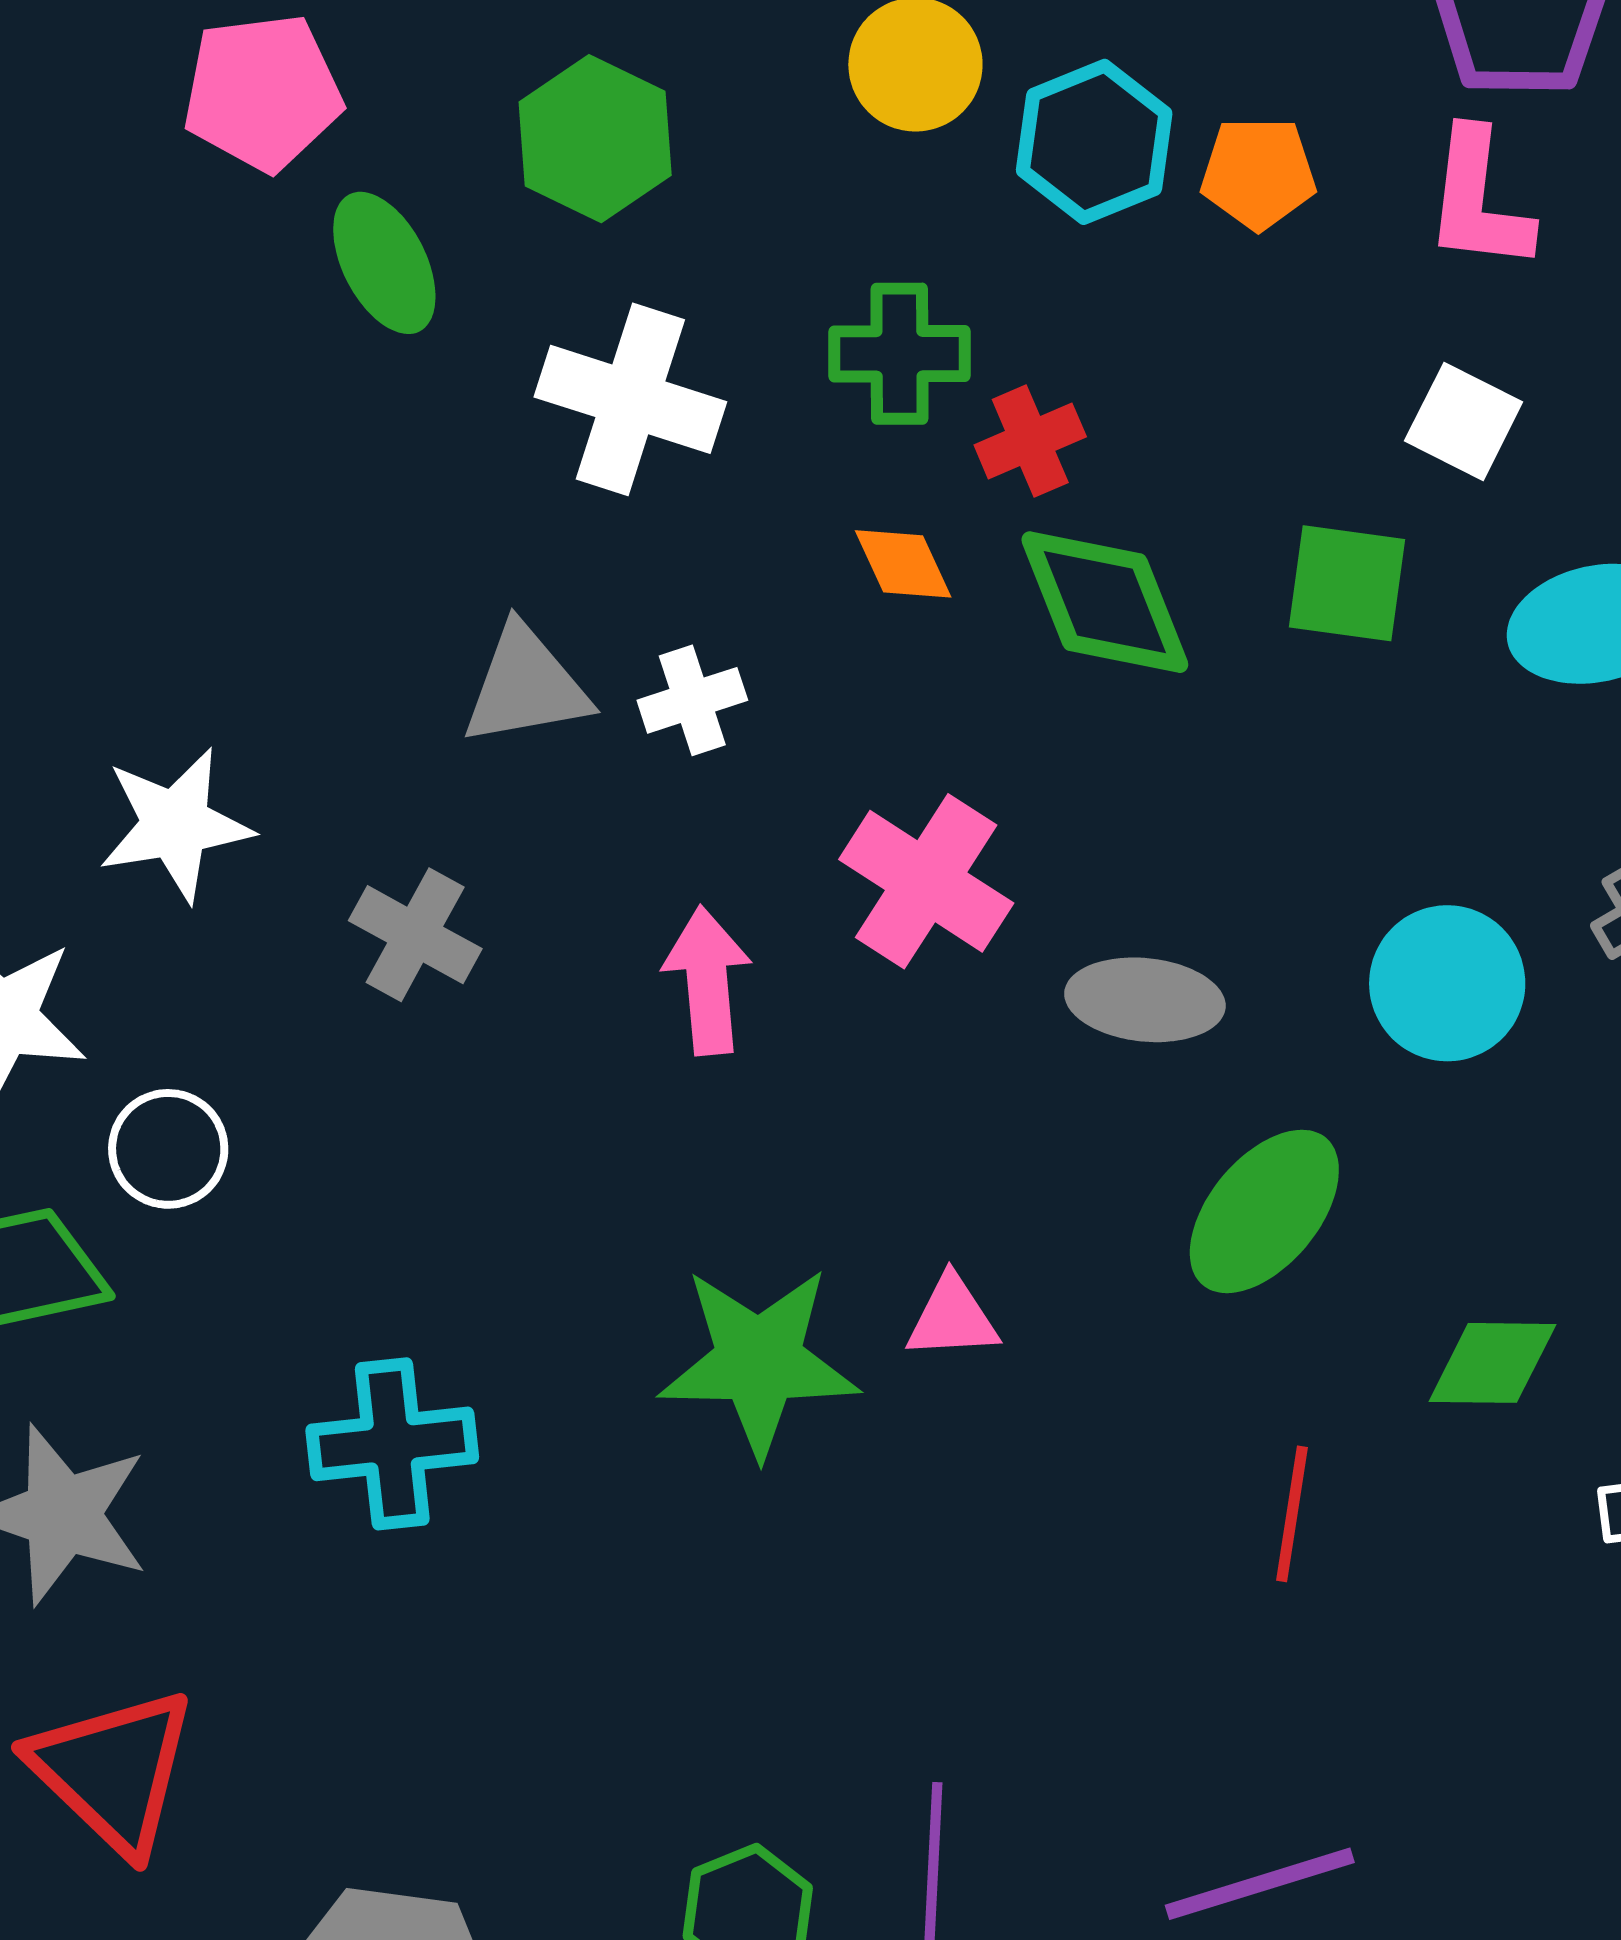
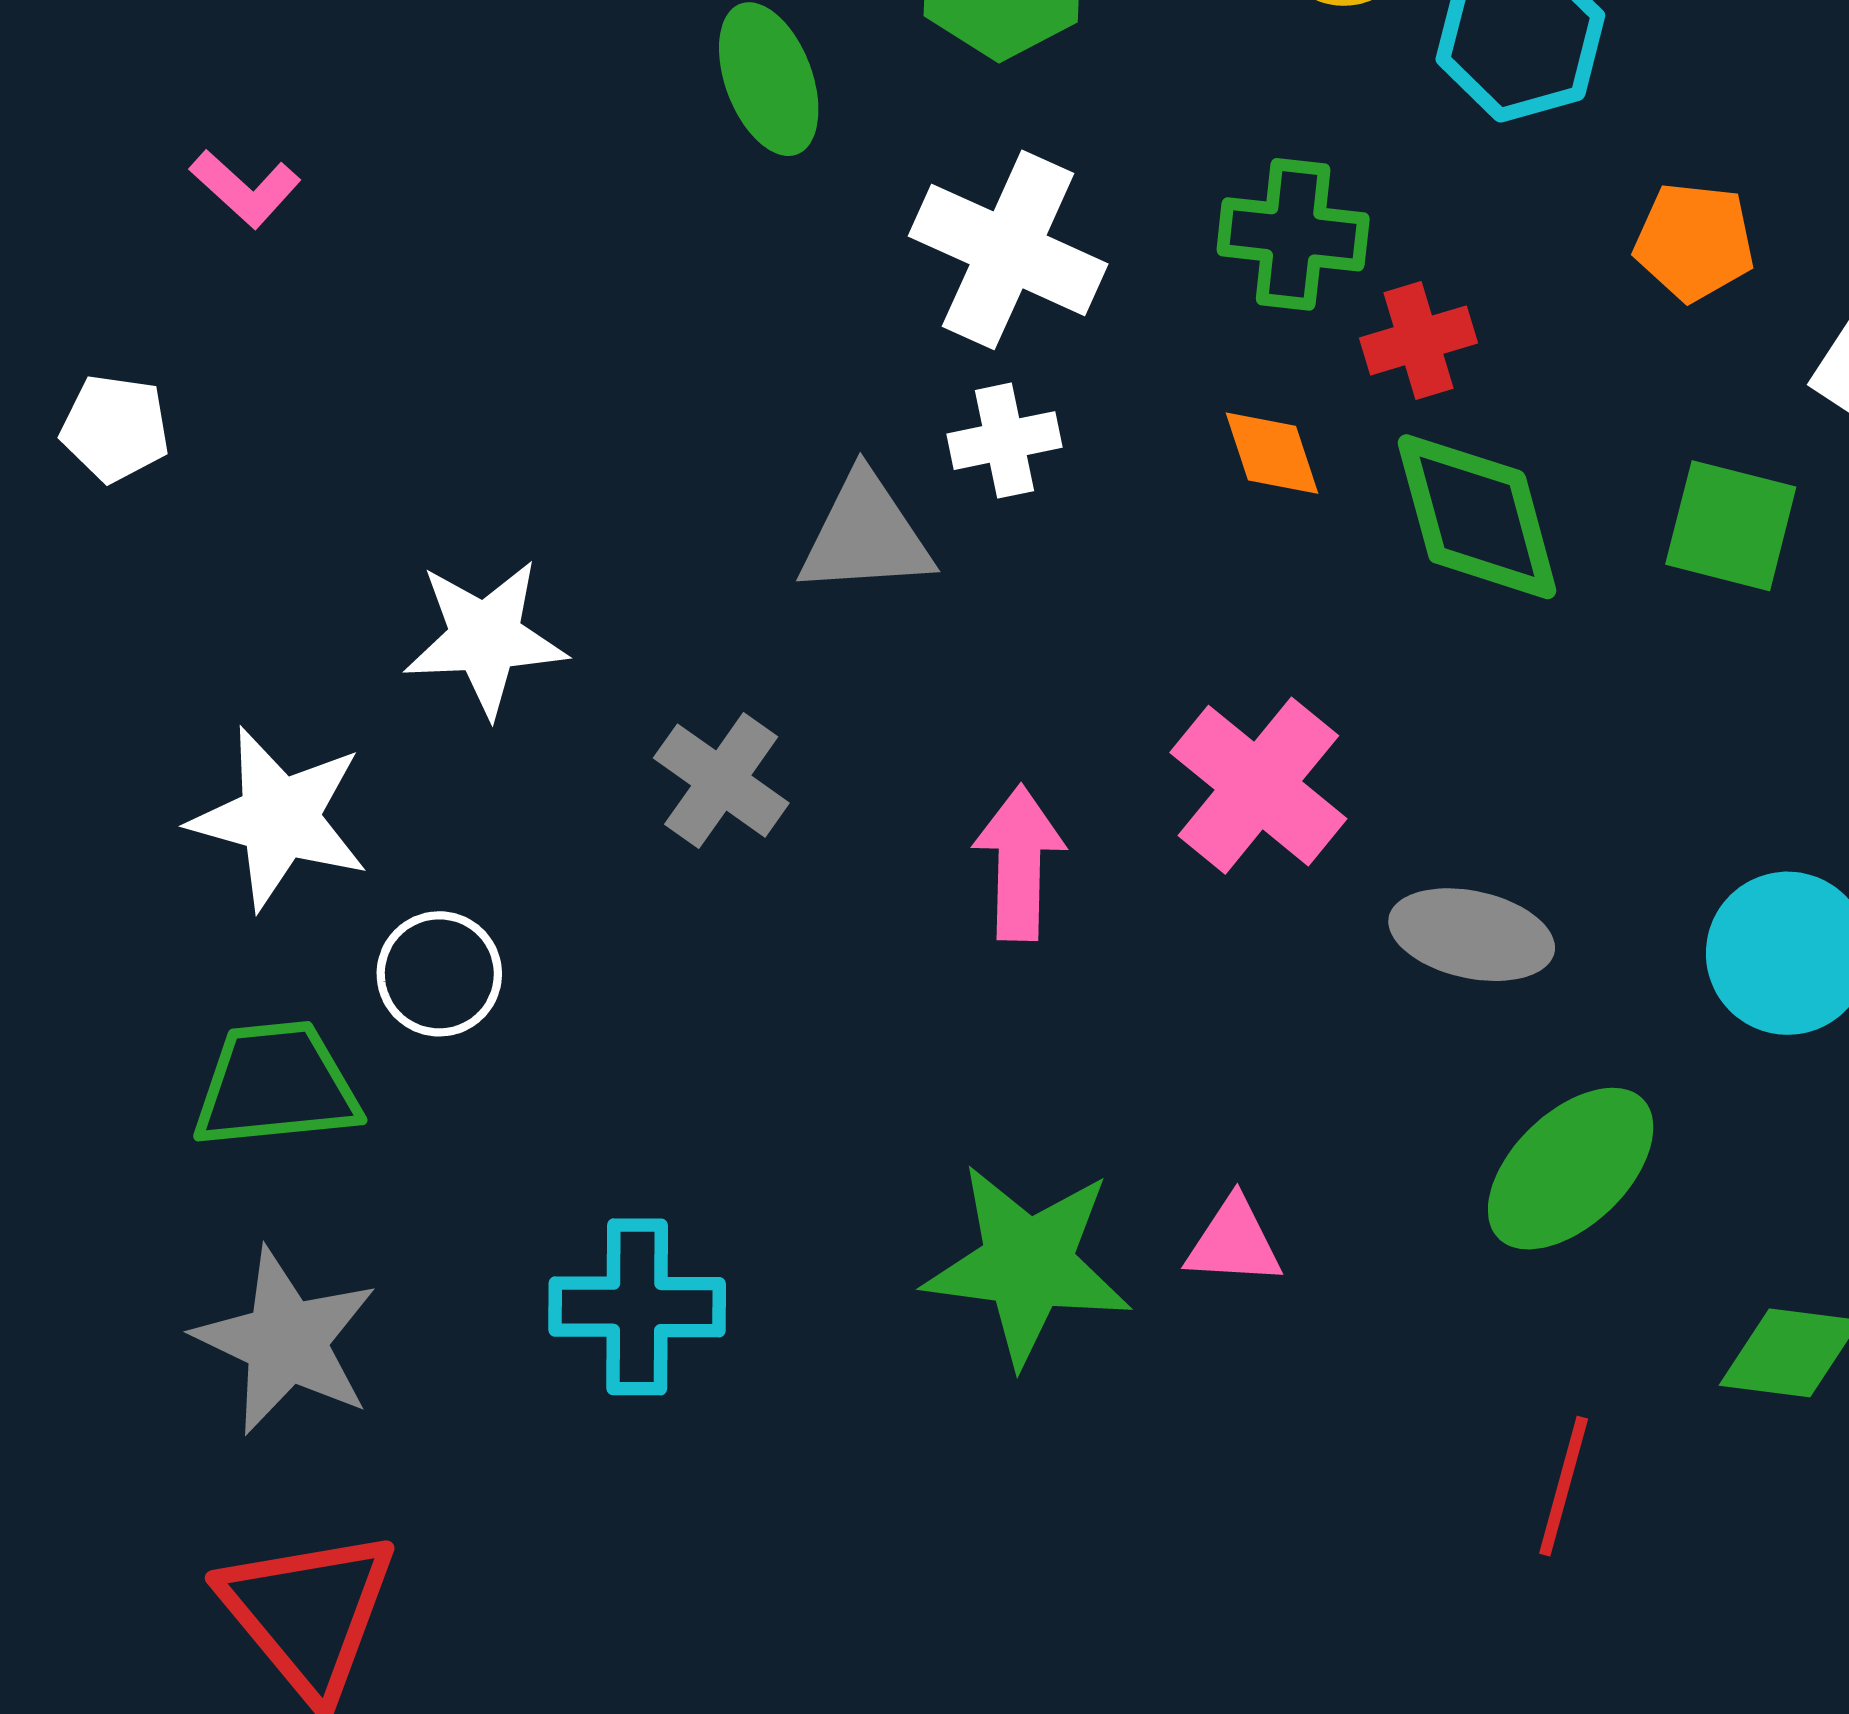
orange pentagon: (1258, 173) -> (1694, 242), moved
white cross: (692, 700) -> (1005, 441), moved

